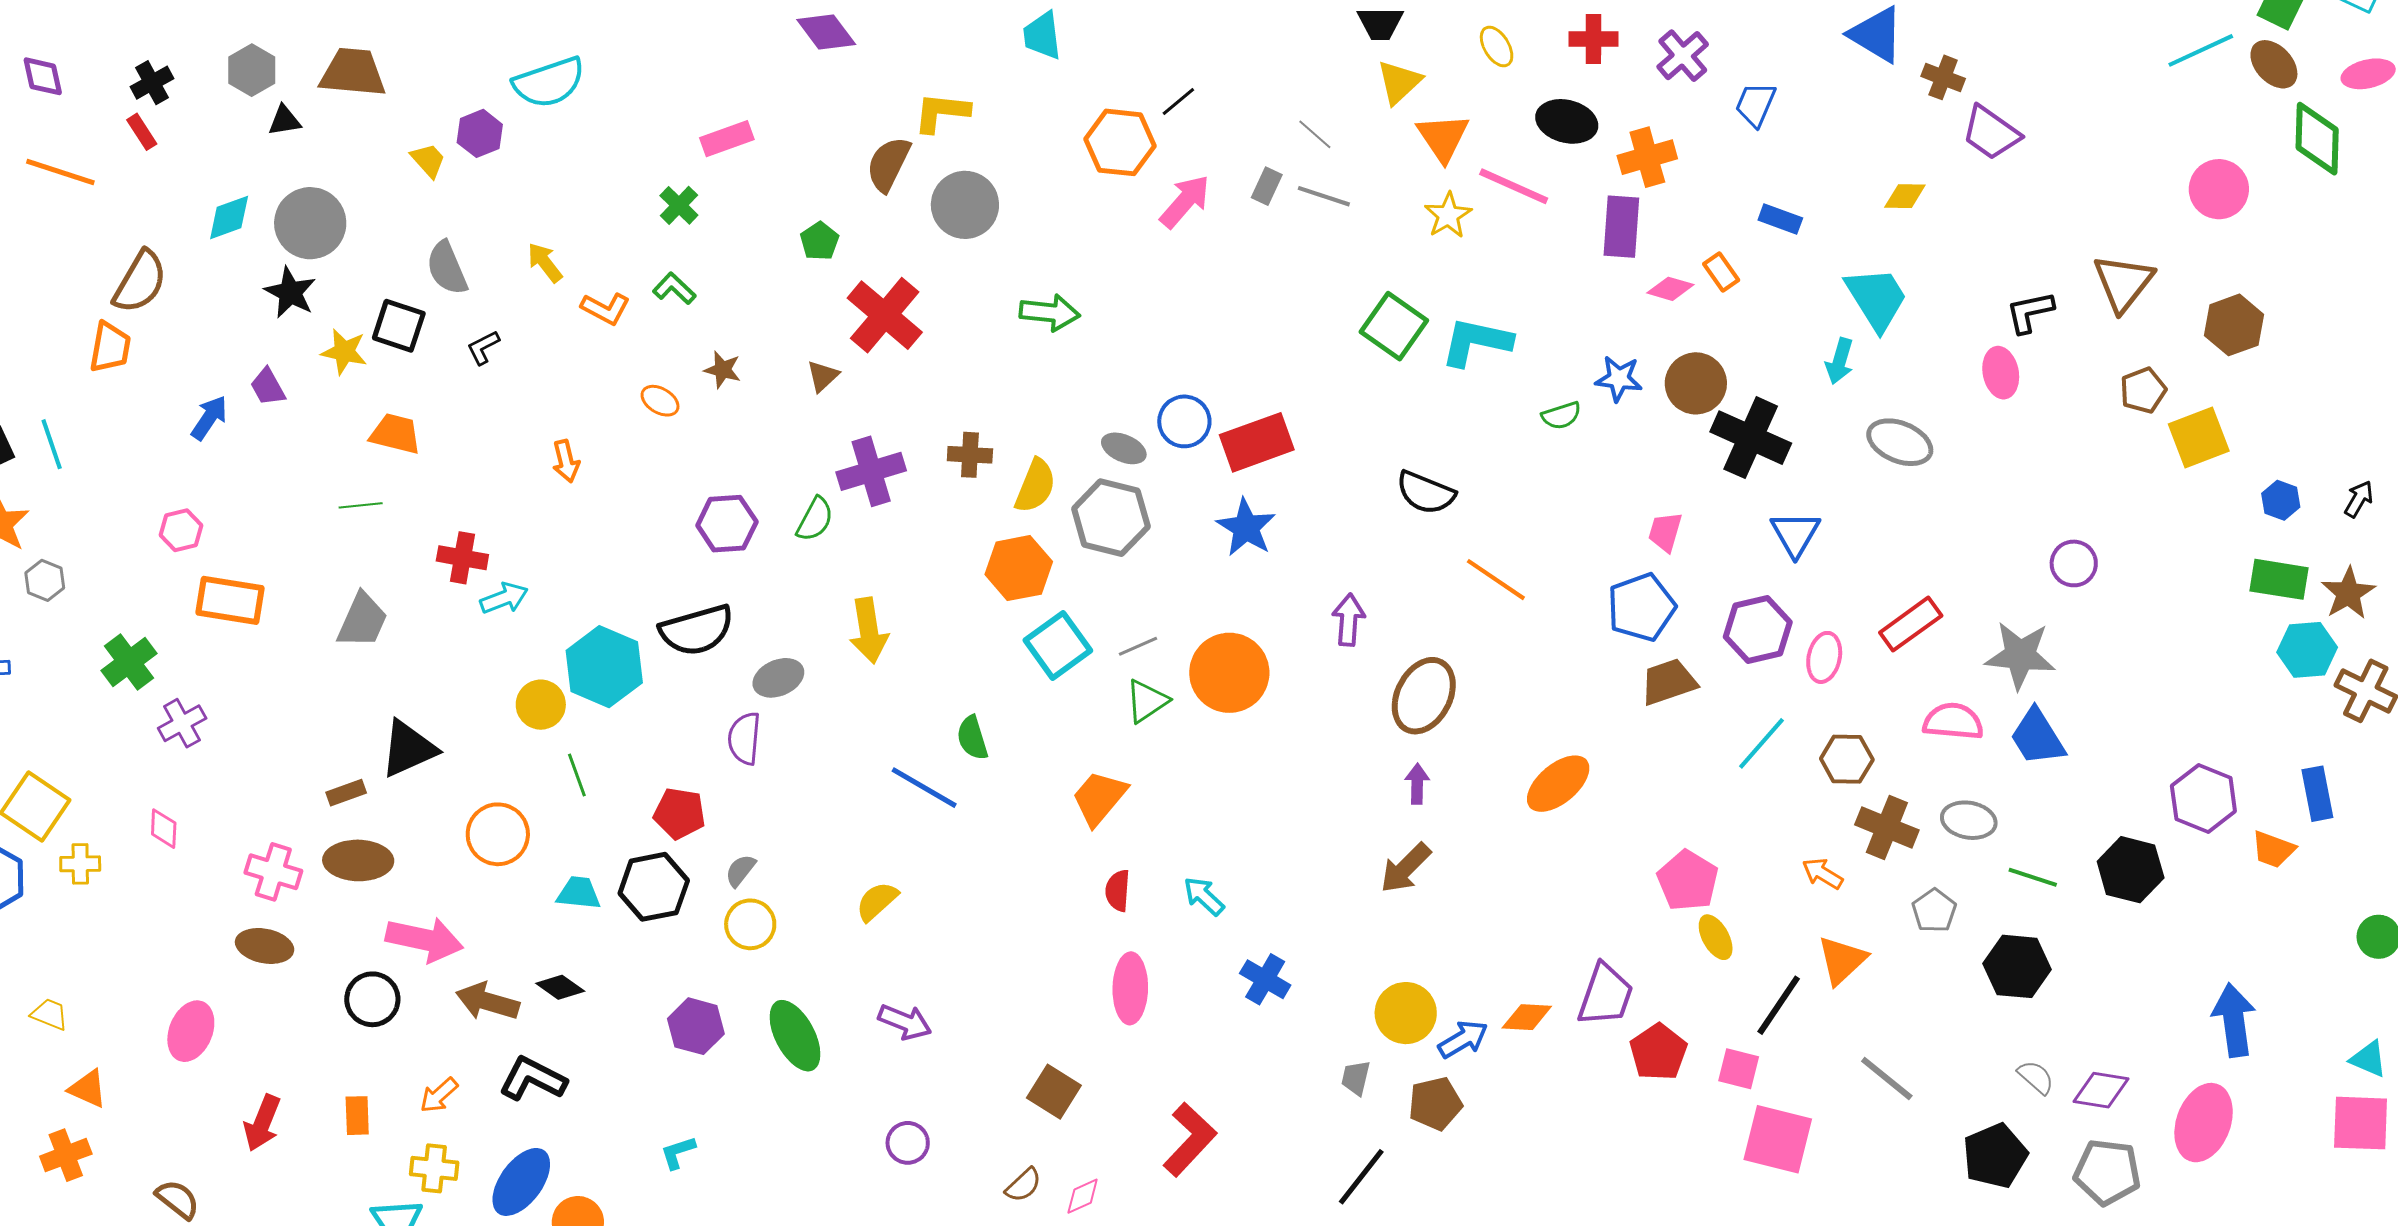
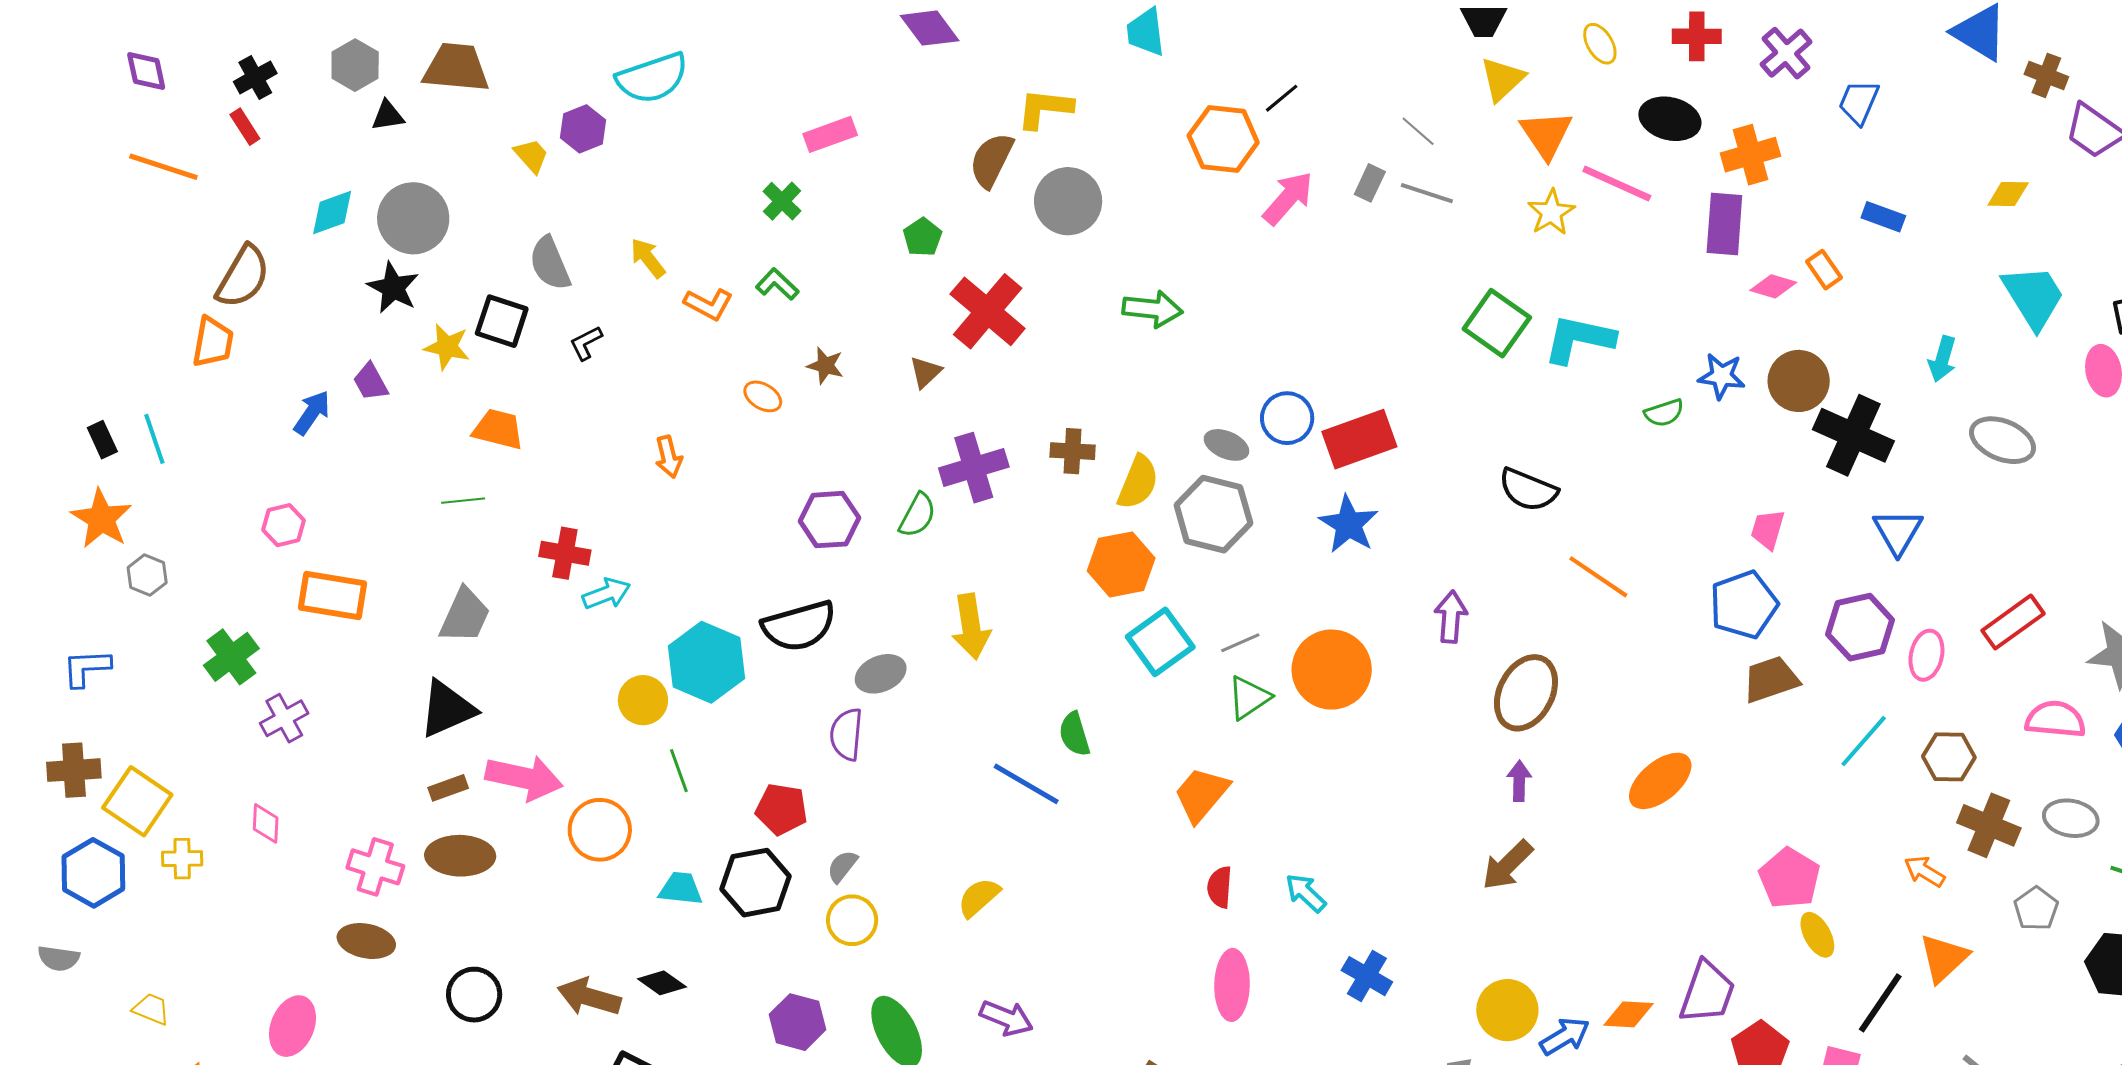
cyan trapezoid: (1877, 299) -> (2033, 297), moved
black triangle: (408, 749) -> (447, 709), moved
pink arrow: (424, 939) -> (524, 778), moved

